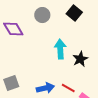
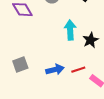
red line: (68, 88) -> (78, 70), turned -48

